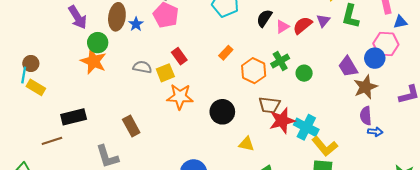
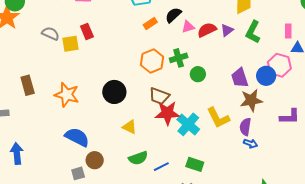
orange rectangle: (226, 53) -> (150, 24), moved
orange star: (180, 97) -> (67, 95), moved
yellow L-shape: (325, 146) -> (218, 118), moved

